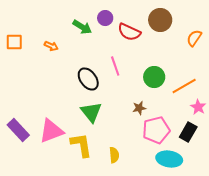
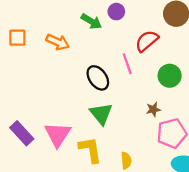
red semicircle: (129, 32) -> (147, 41), moved, turned 115
orange arrow: (51, 46) -> (58, 42), size x1.5
pink triangle: (51, 131) -> (58, 134), turned -36

